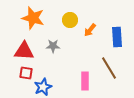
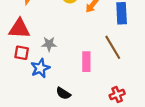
gray star: (53, 46) -> (49, 44), moved

